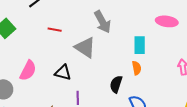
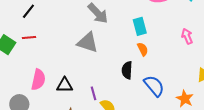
red line: (55, 30) -> (29, 38), moved
black triangle: (63, 73) -> (65, 85), moved

